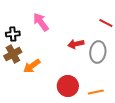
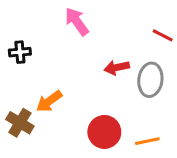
pink arrow: (41, 22) -> (77, 21), moved
brown cross: (13, 54) -> (20, 123), moved, turned -30

